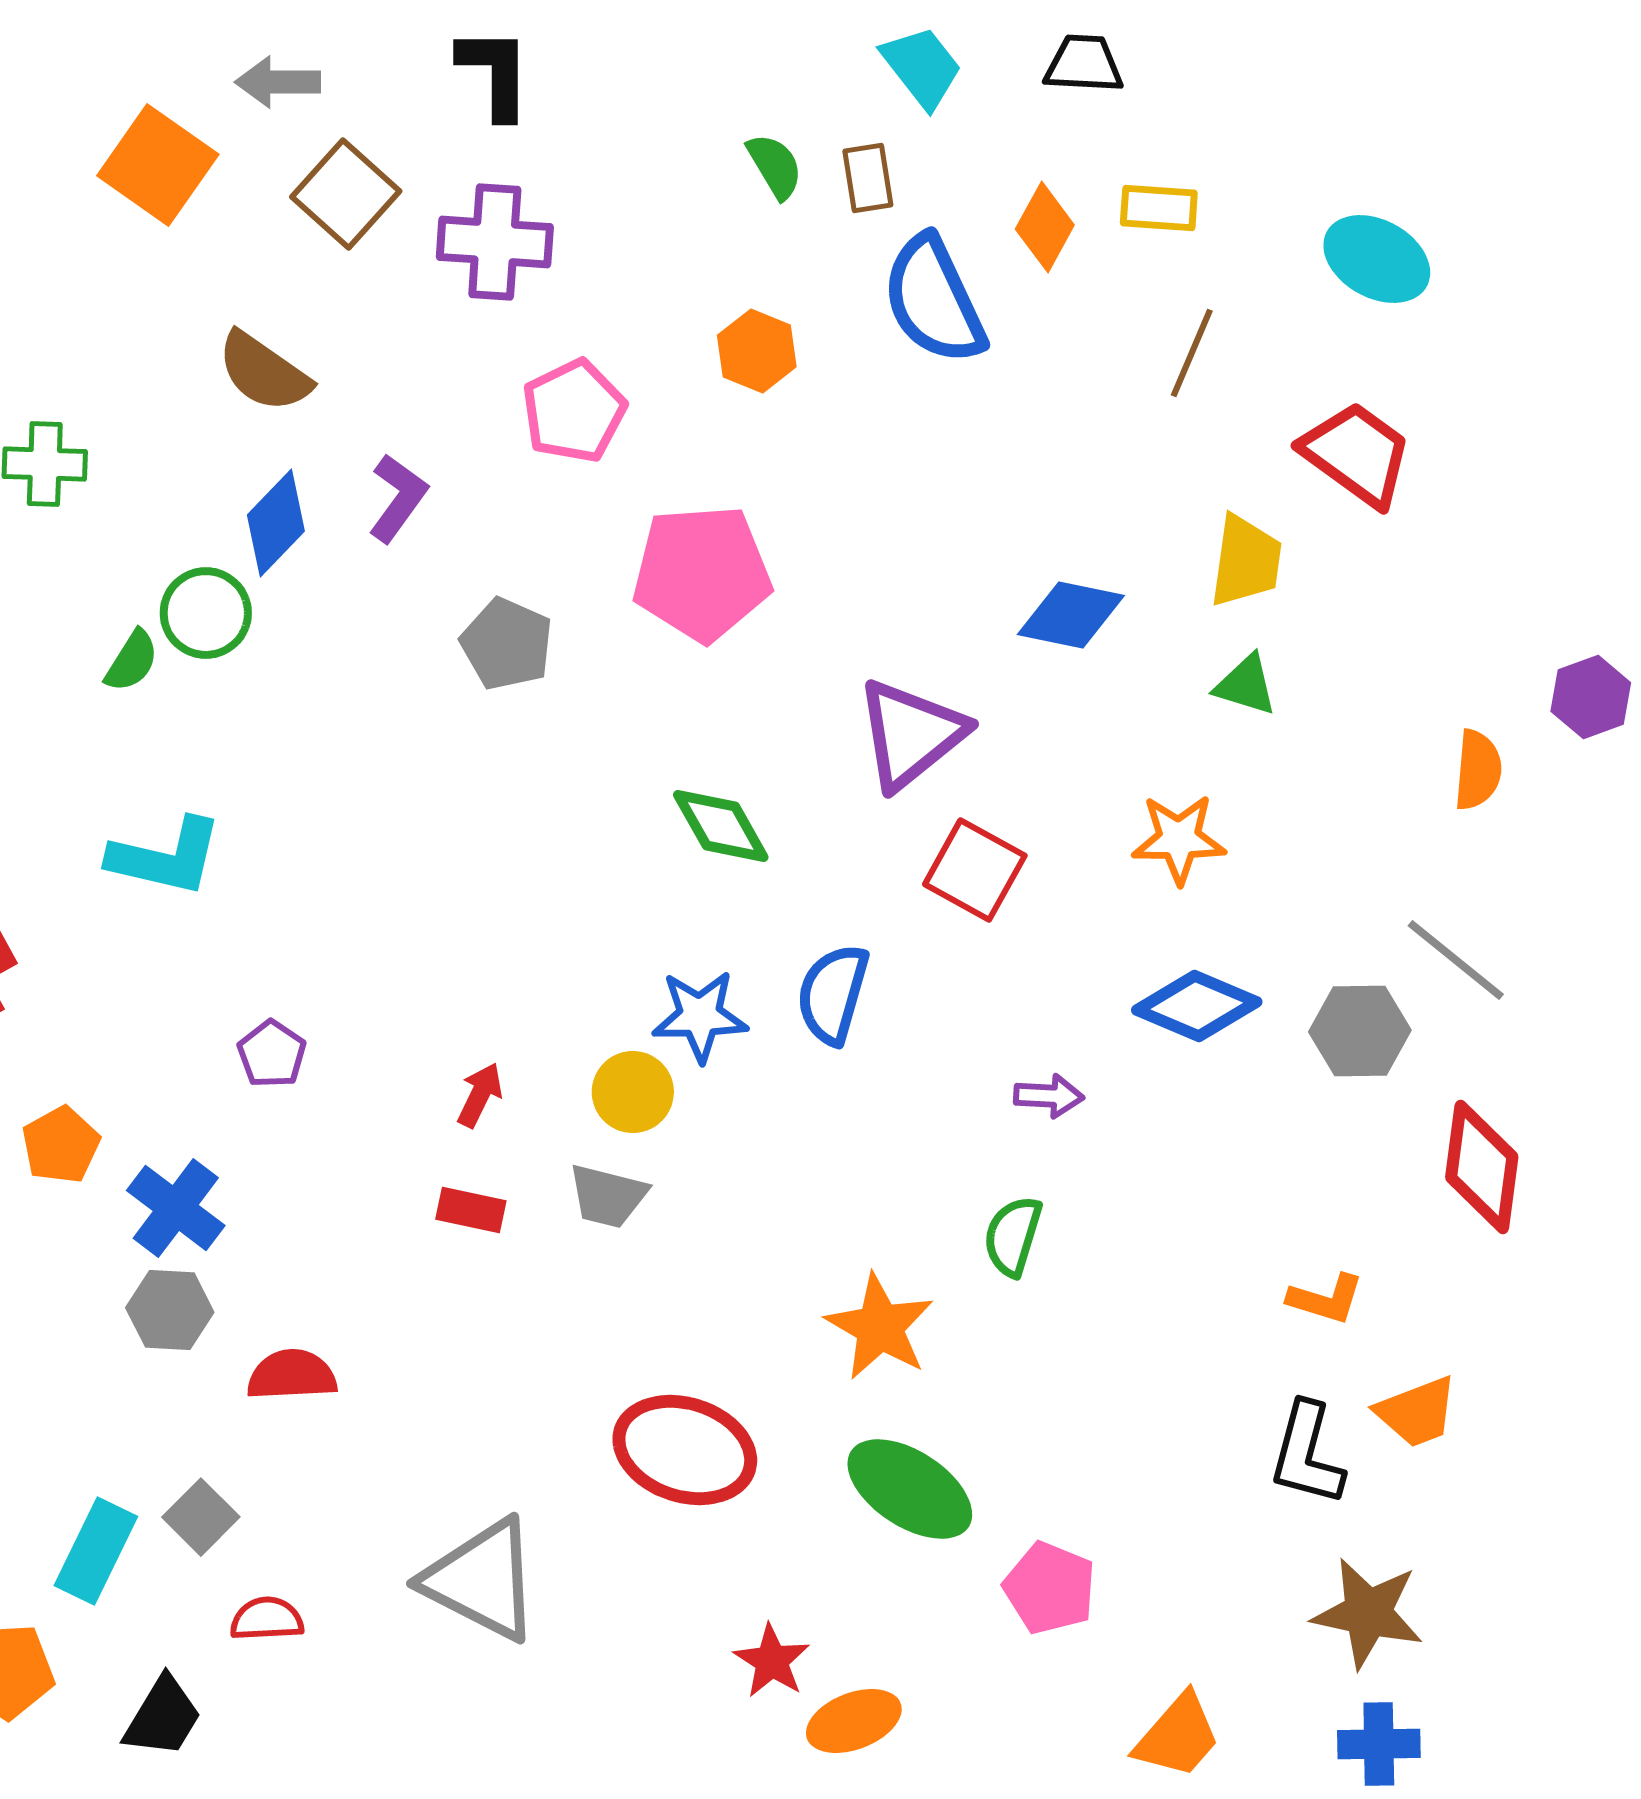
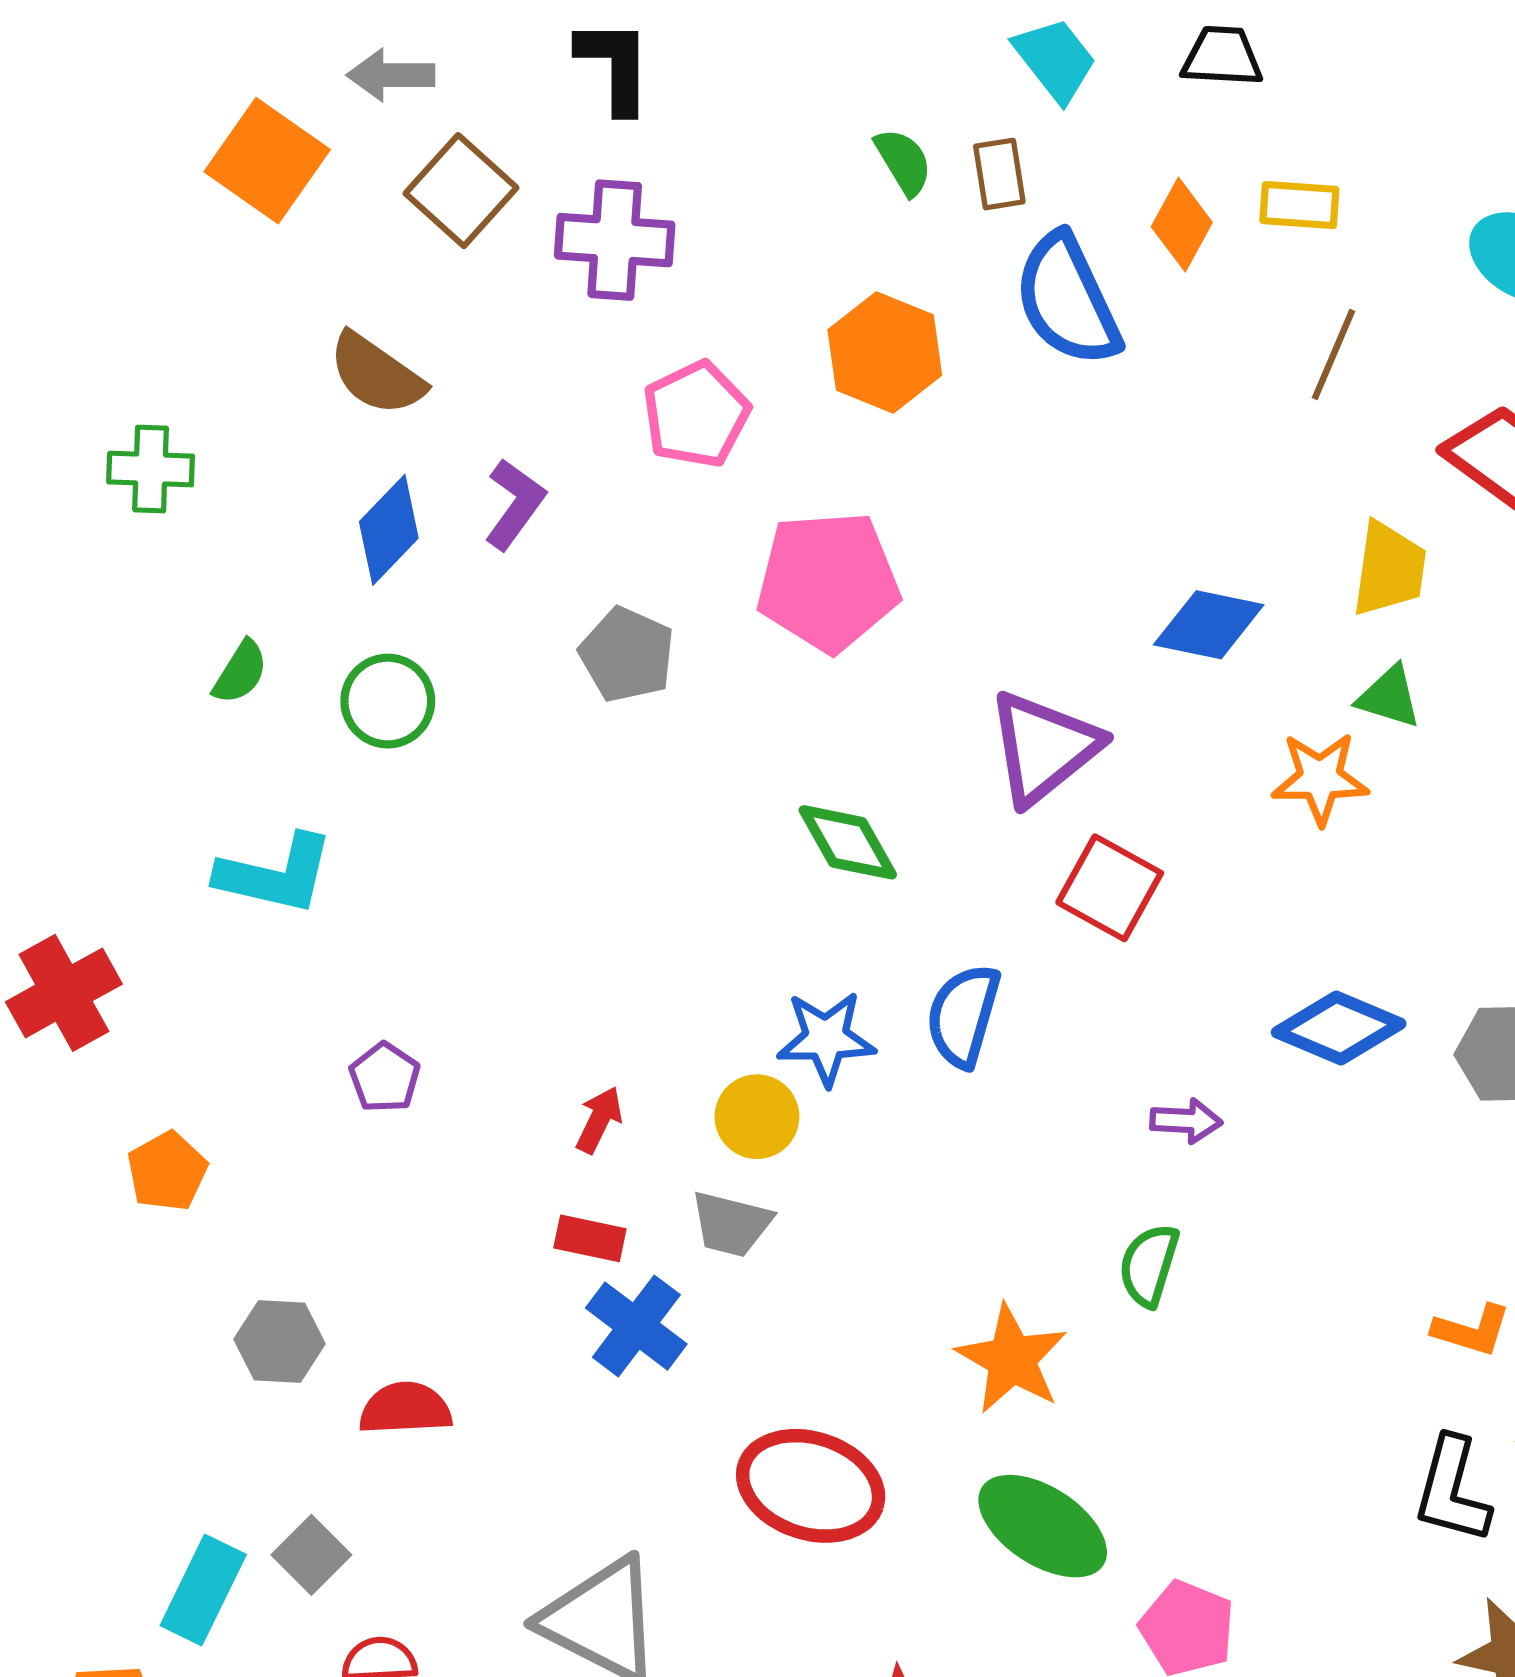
orange hexagon: (757, 351) -> (885, 352), size x1.4
green circle: (206, 613) -> (388, 701), moved
orange star: (1179, 839) -> (1320, 778), moved
blue cross: (176, 1208) -> (636, 1326), moved

